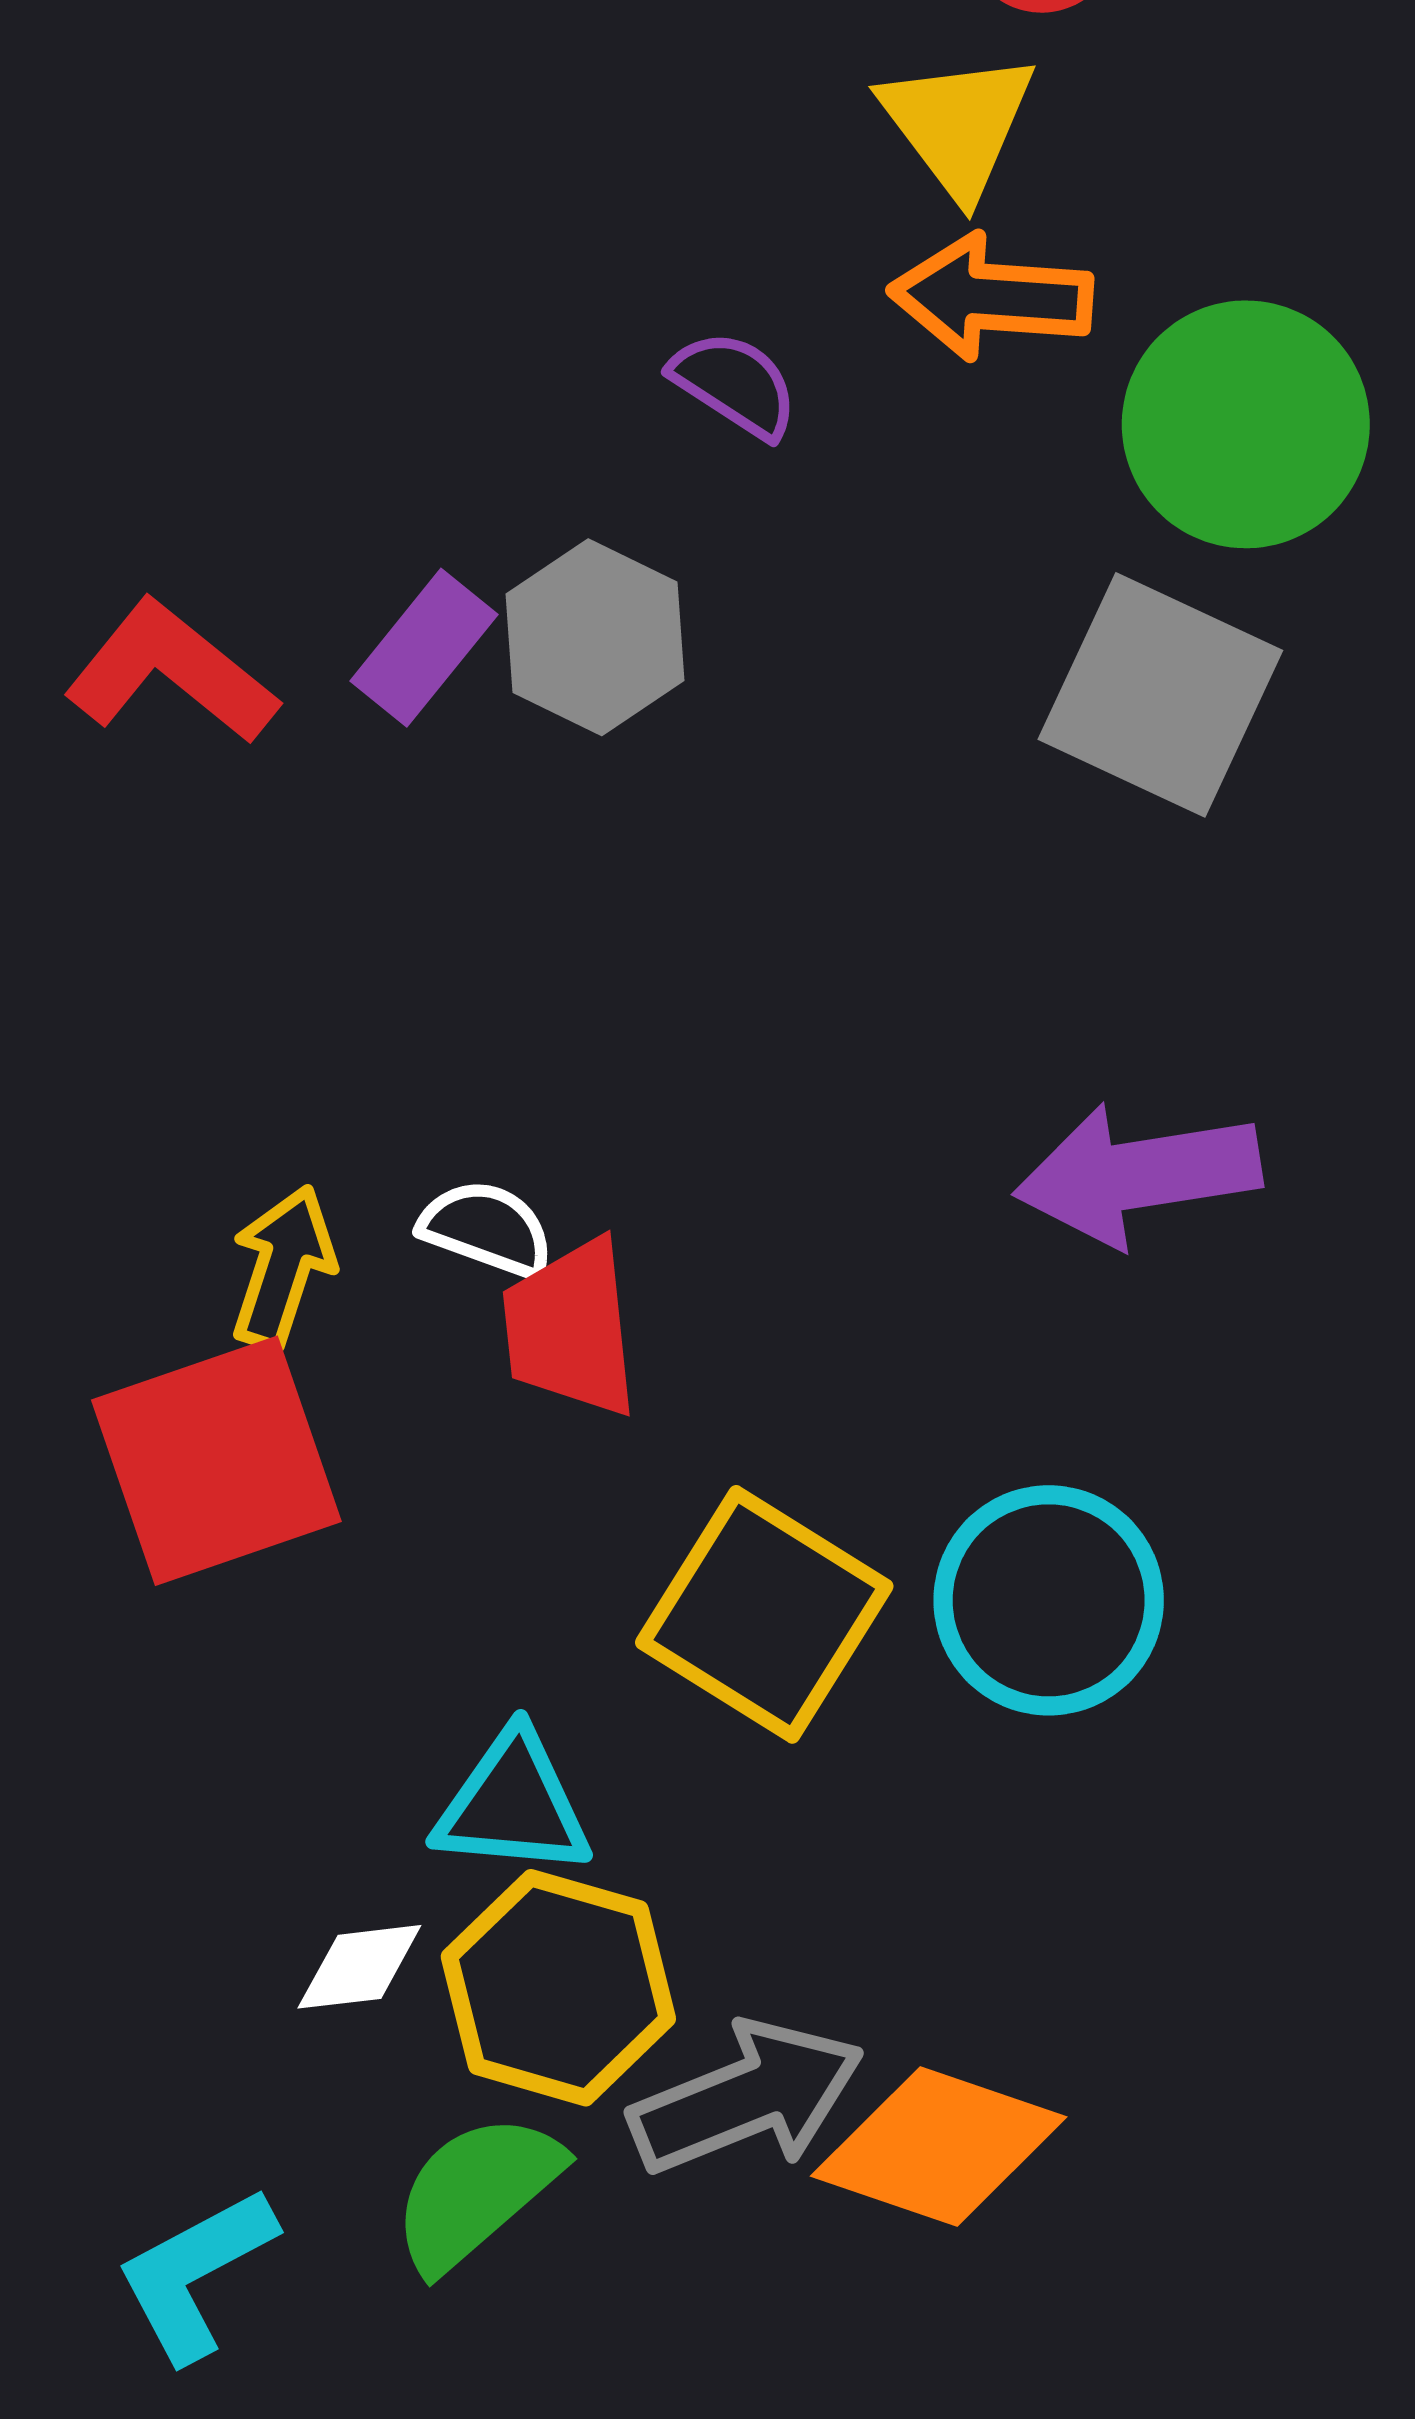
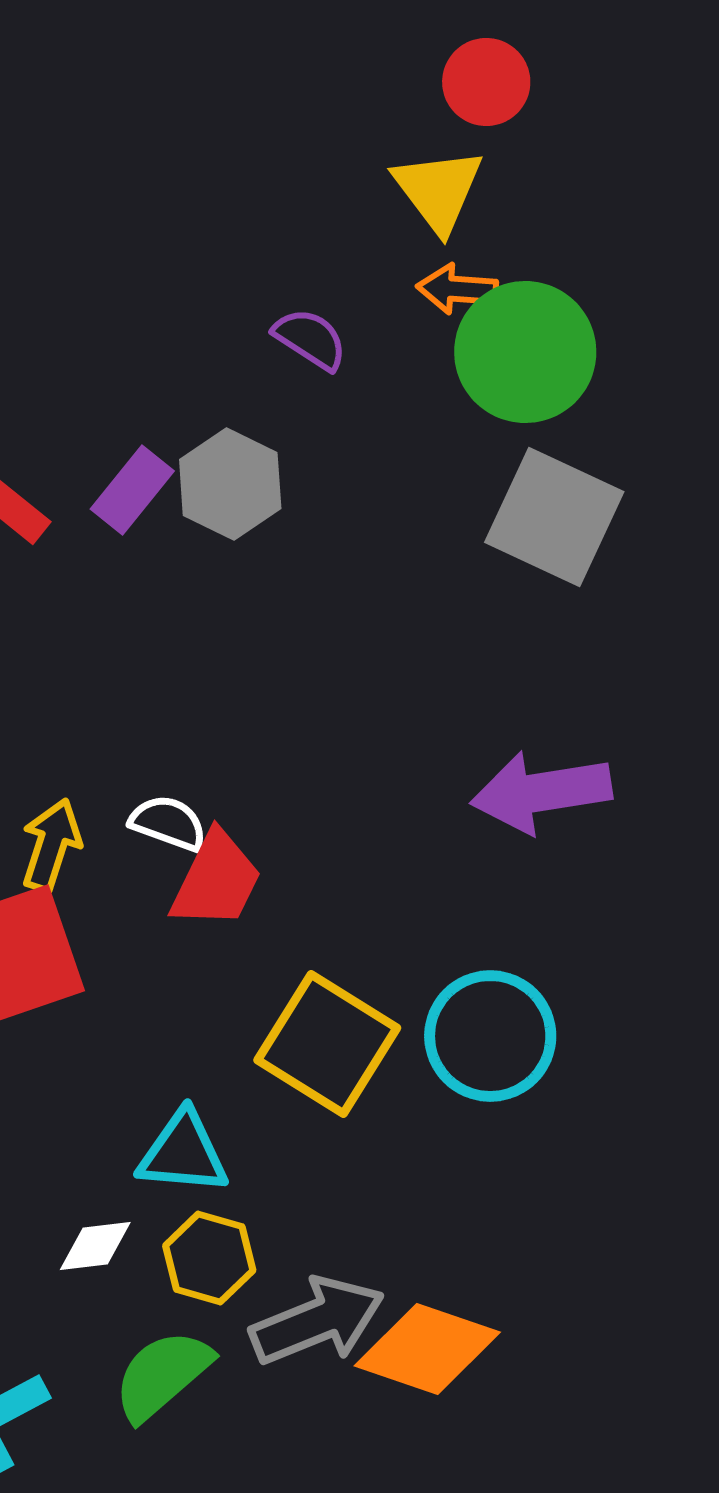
orange arrow: (991, 297) -> (457, 289), size x0.7
green circle: (1246, 424) -> (525, 352), moved
red trapezoid: (571, 1328) -> (216, 880), turned -148
yellow hexagon: (558, 1988) -> (209, 1258), size x0.7

